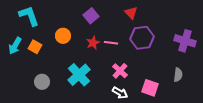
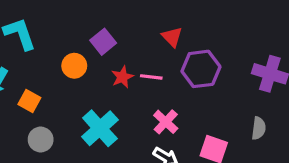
red triangle: (131, 13) -> (172, 37), moved
purple square: (91, 16) -> (103, 42), moved
orange square: (35, 47) -> (29, 101), moved

